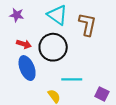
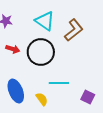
brown L-shape: (87, 24) -> (74, 30), turned 40
blue ellipse: (27, 68) -> (16, 91), moved

